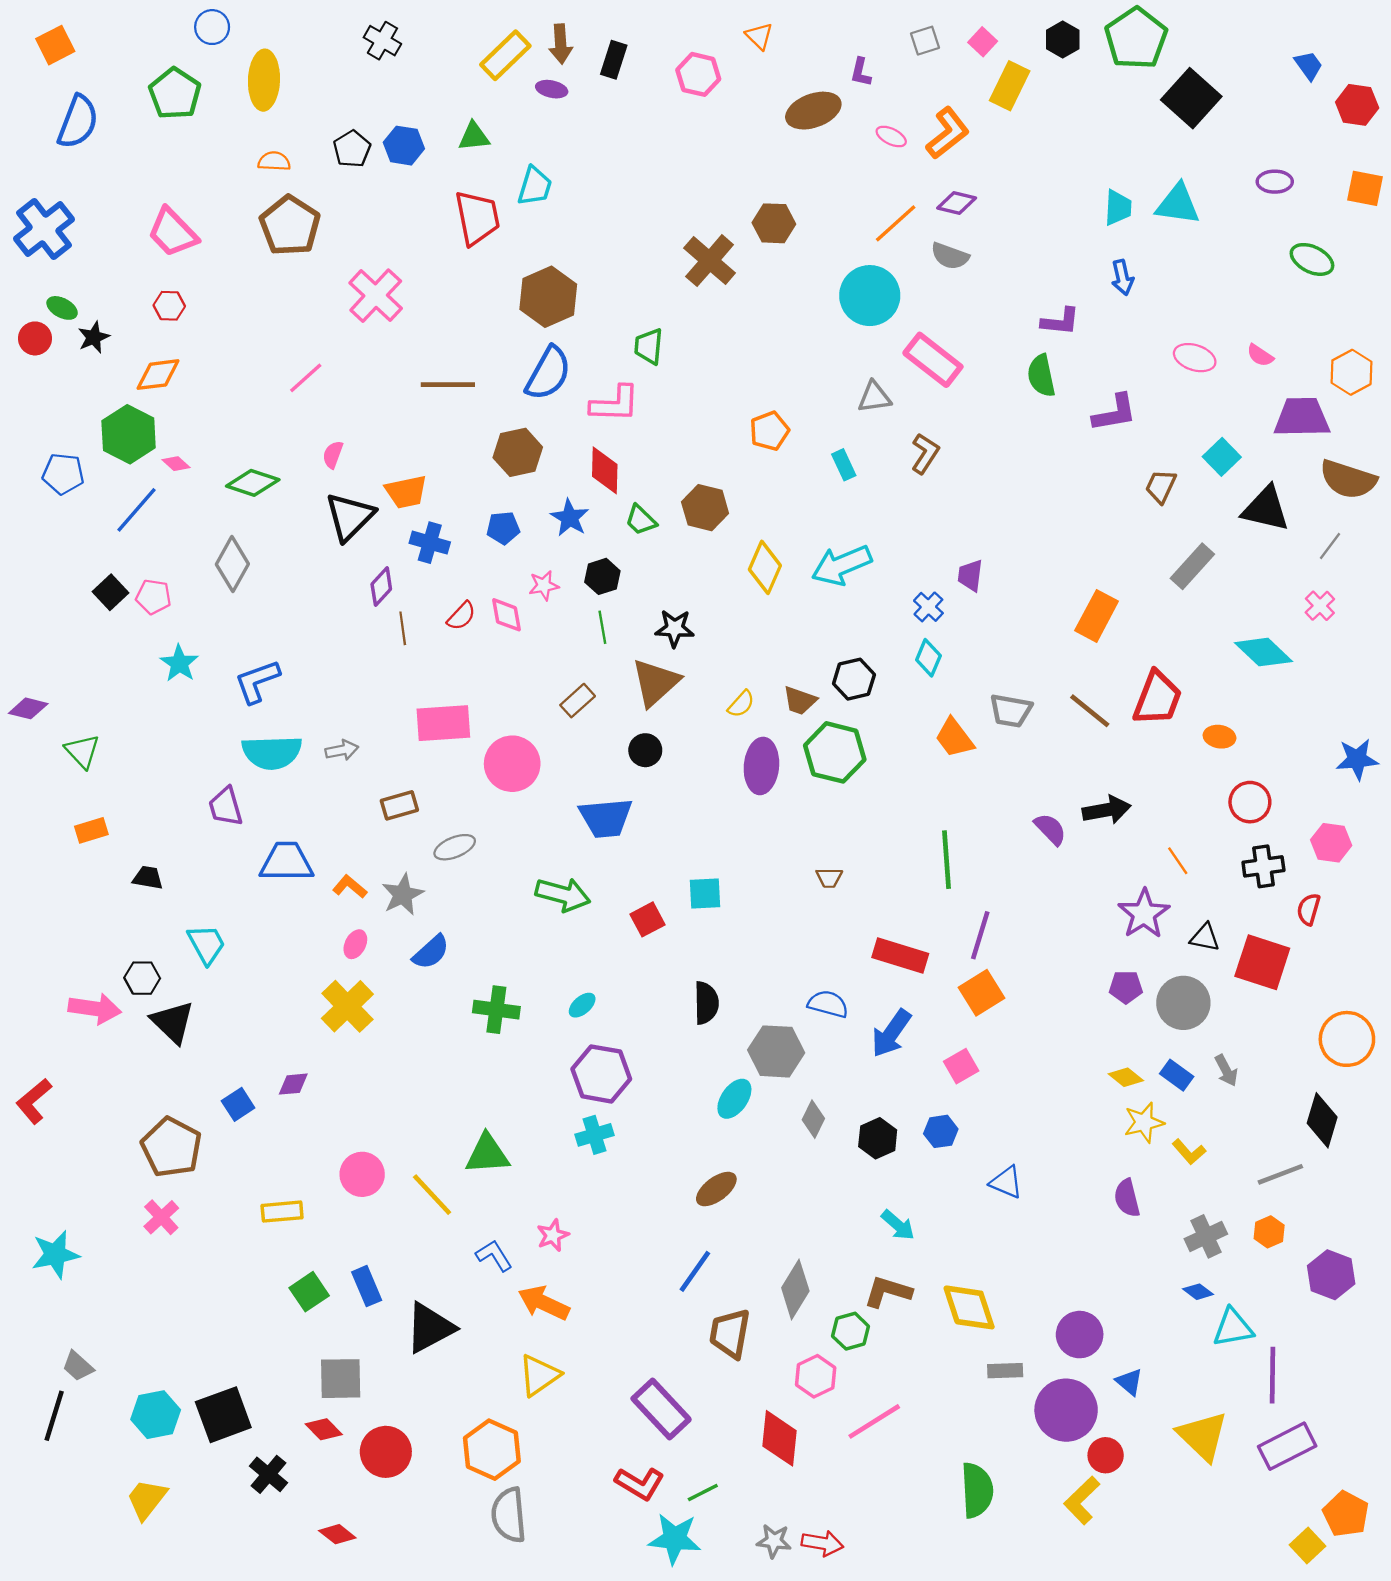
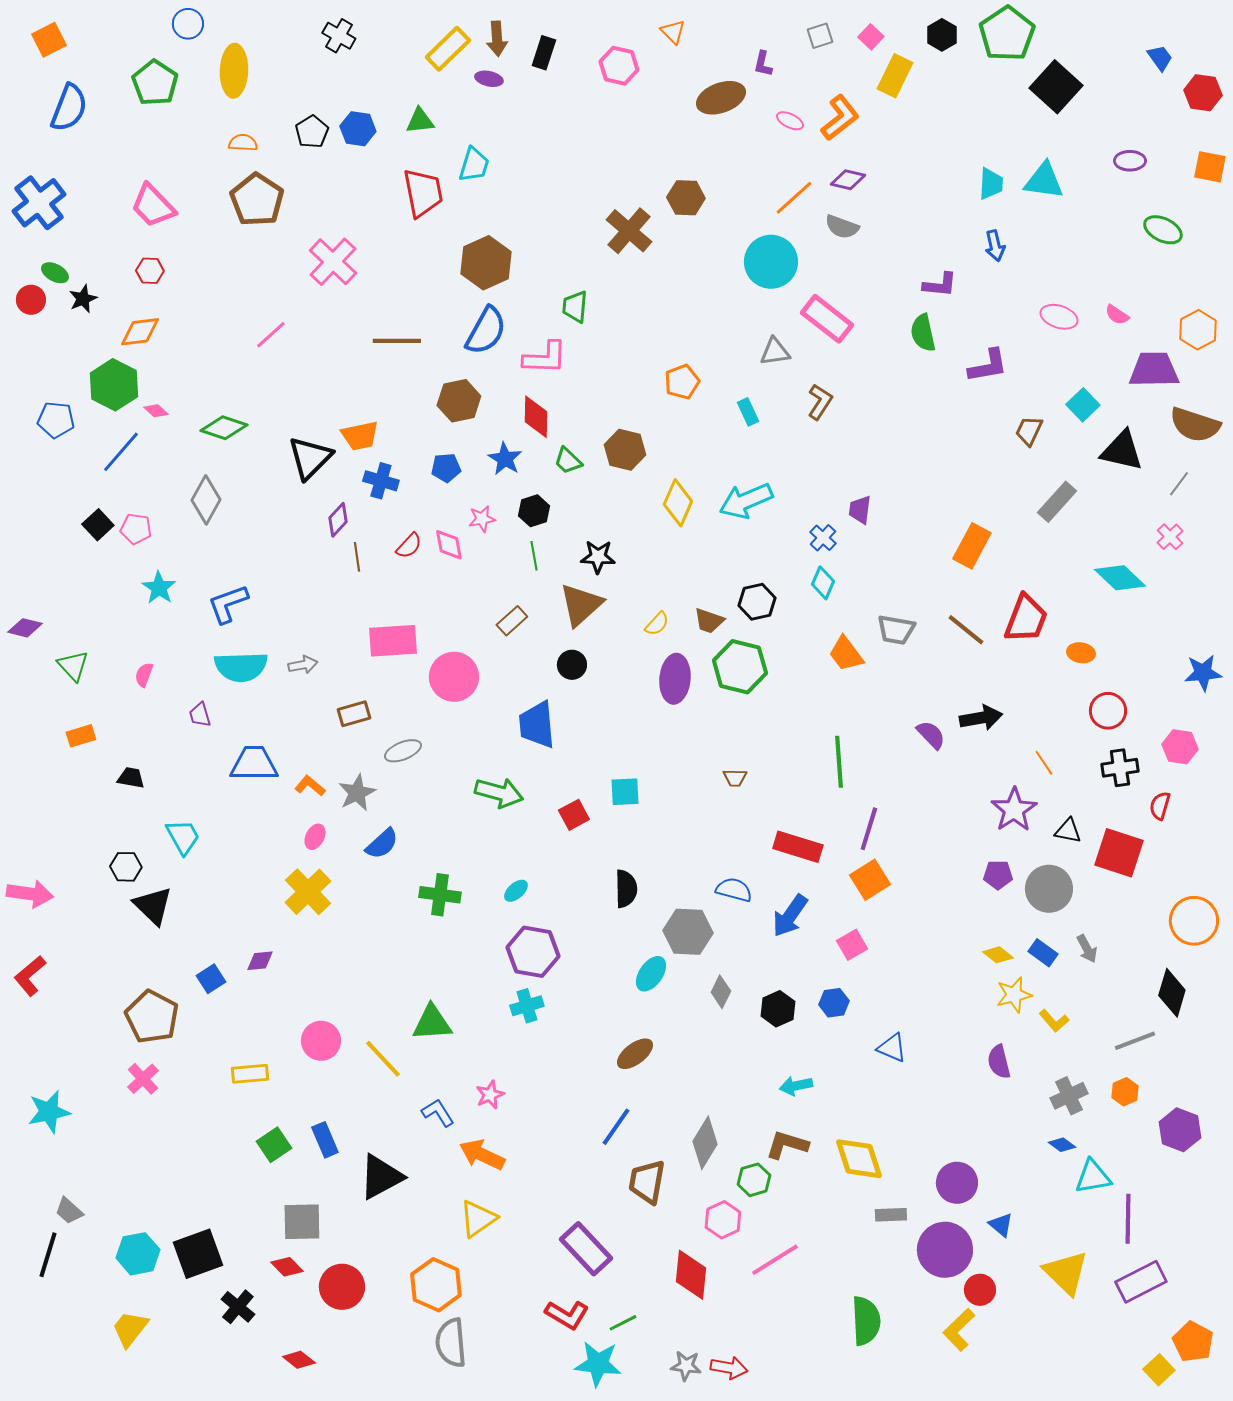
pink semicircle: (333, 455) -> (144, 675), moved
purple trapezoid: (226, 807) -> (200, 715), size x0.7
blue trapezoid: (606, 818) -> (537, 725), turned 90
pink arrow: (95, 1009) -> (30, 894), moved
cyan arrow: (898, 1225) -> (796, 1086), turned 128

